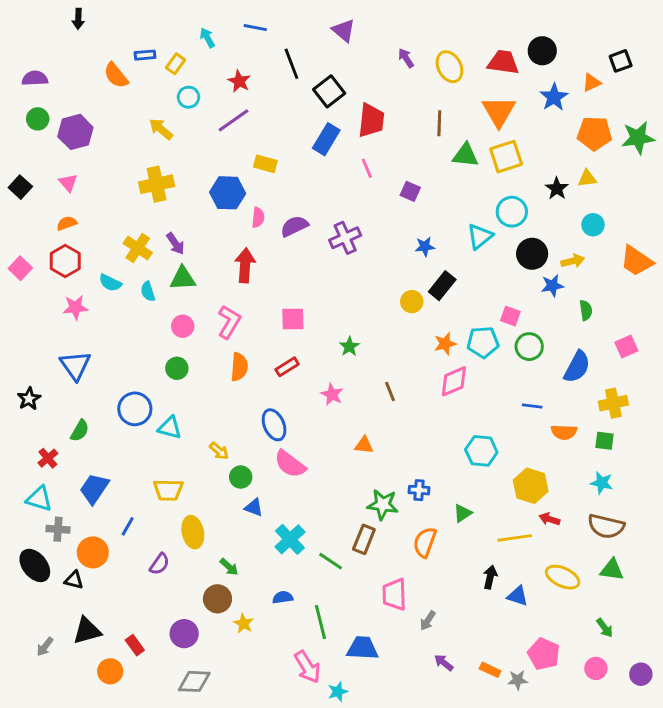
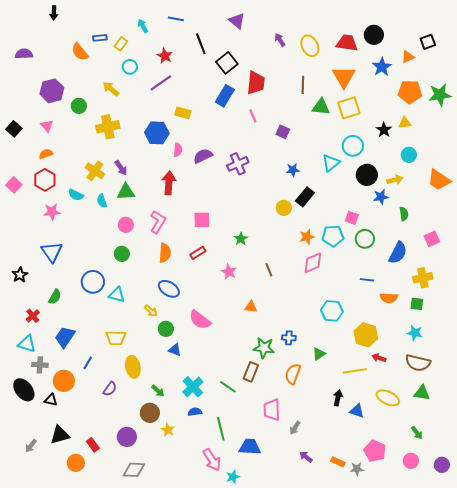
green circle: (38, 119) -> (79, 106), moved
blue ellipse: (274, 425) -> (169, 289), moved, turned -35
cyan cross: (290, 539) -> (193, 387), moved

